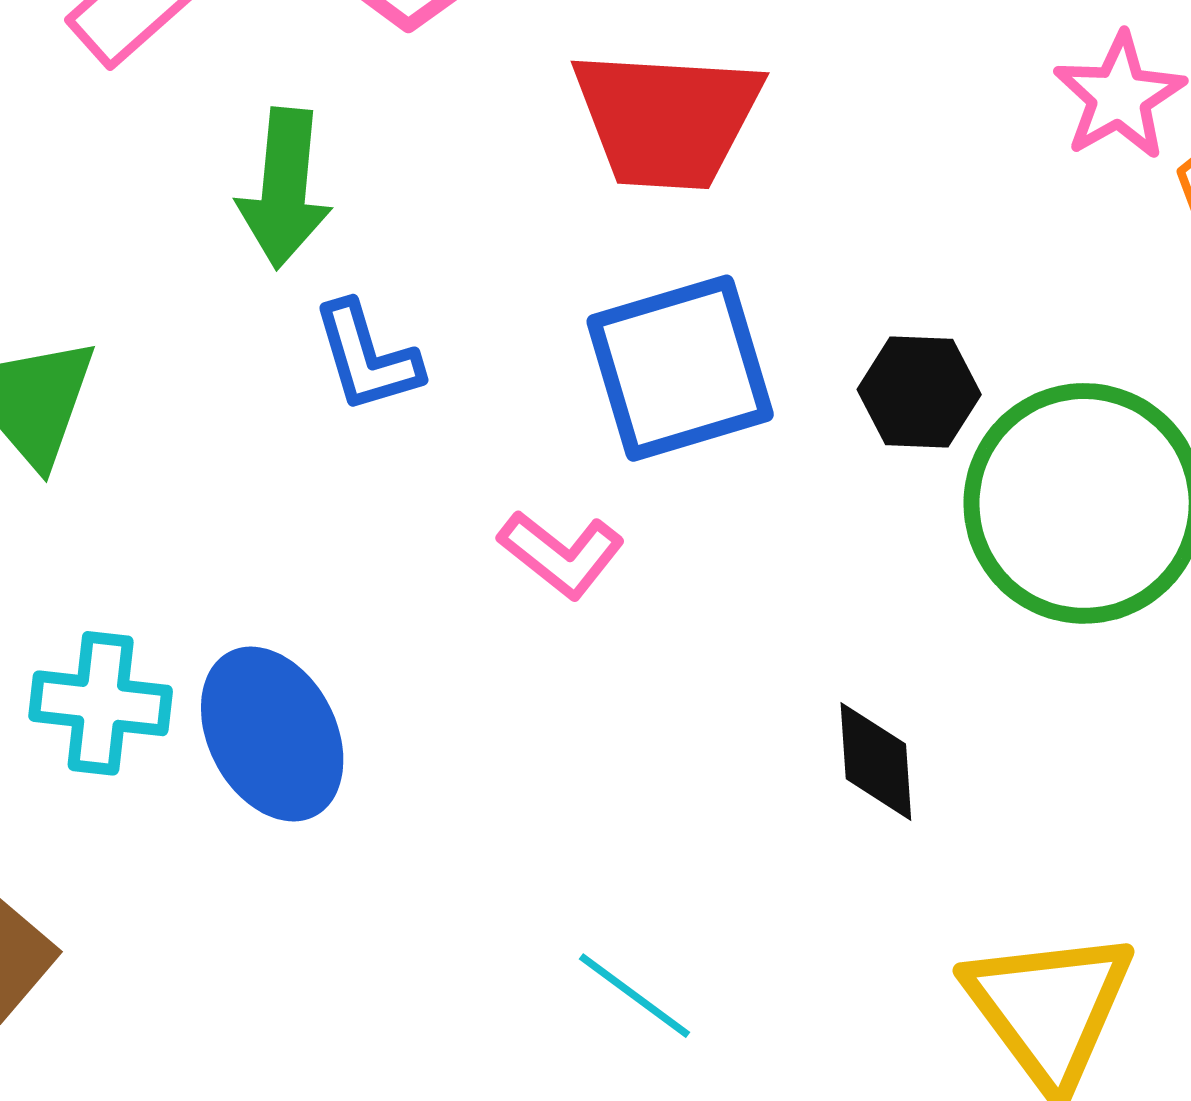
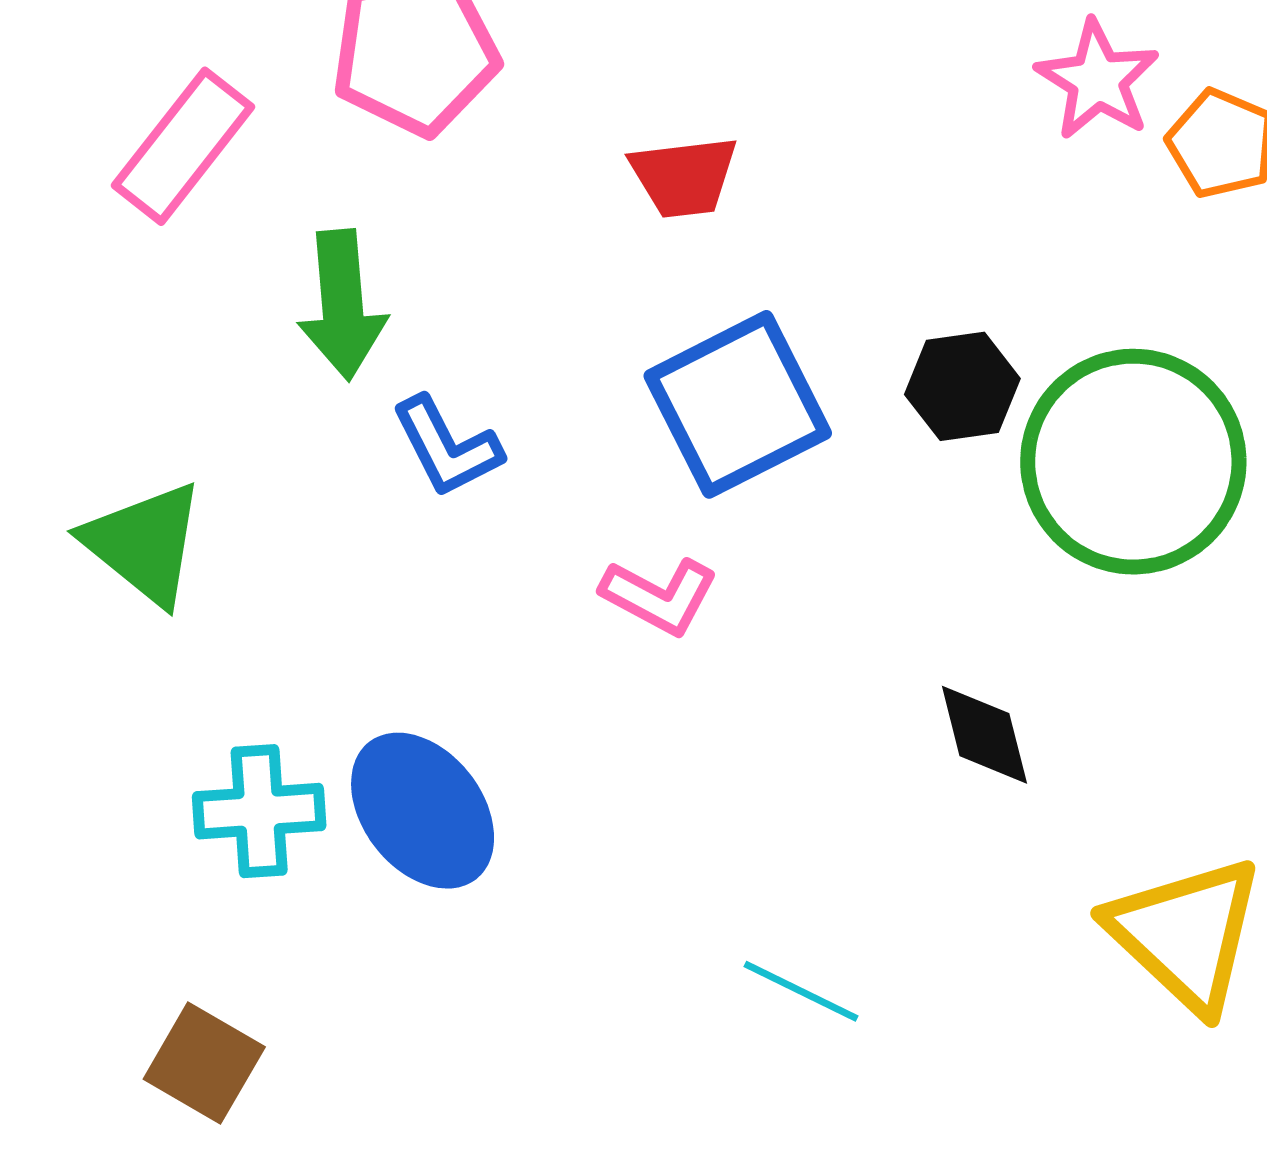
red trapezoid: (667, 119) -> (684, 177), size x0.6

